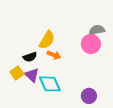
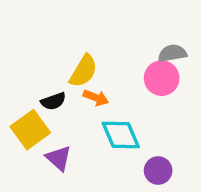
yellow square: (17, 73) -> (30, 130), size x1.5
purple triangle: (32, 75) -> (59, 158), moved
cyan diamond: (50, 84) -> (121, 135), moved

